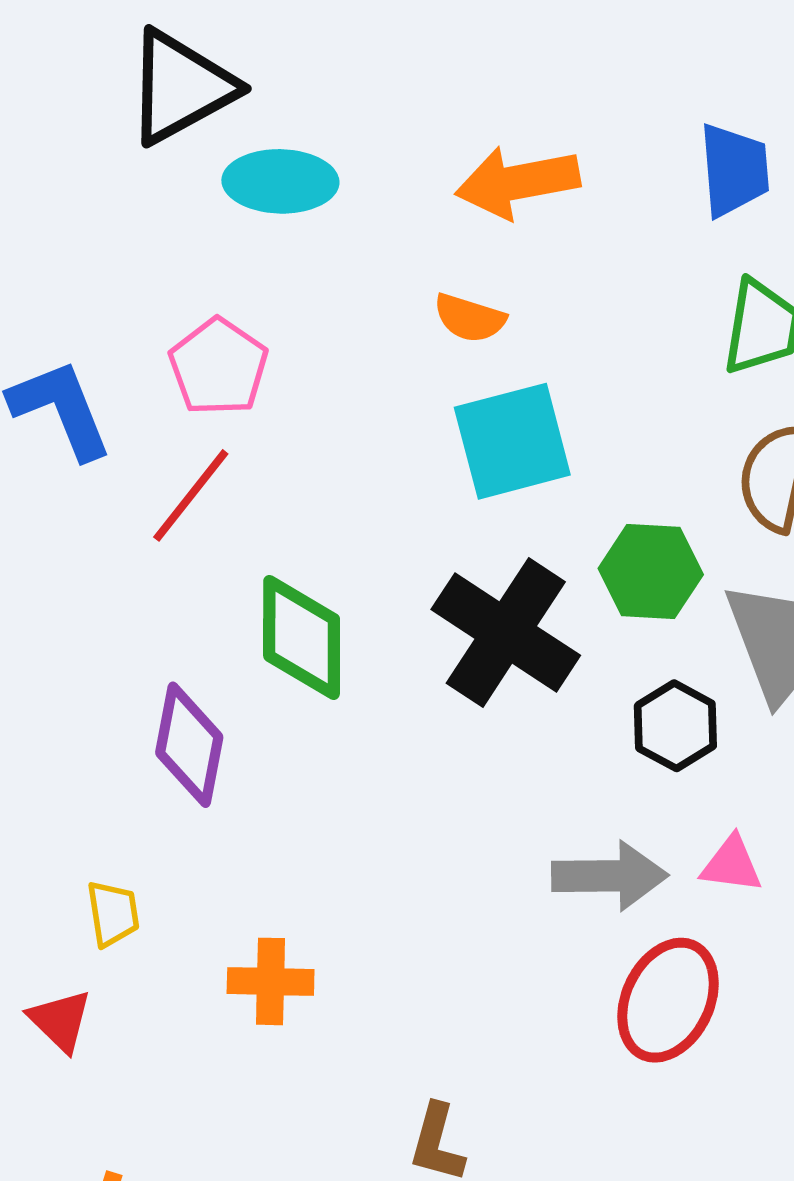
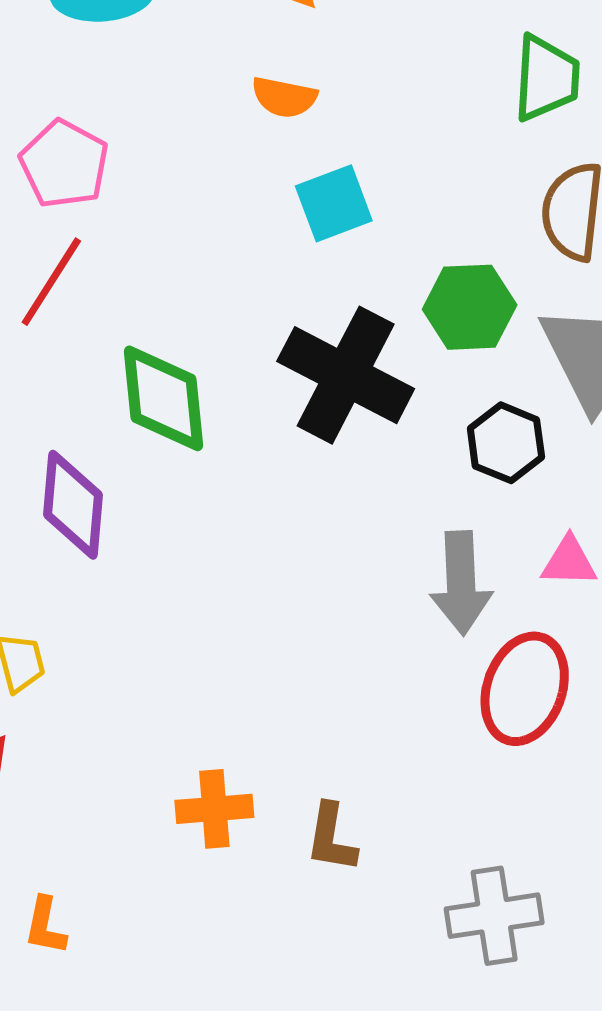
cyan square: (512, 441) -> (334, 203), size x0.7
gray arrow: (610, 876) -> (461, 583), turned 94
orange cross: (271, 981) -> (214, 809), moved

